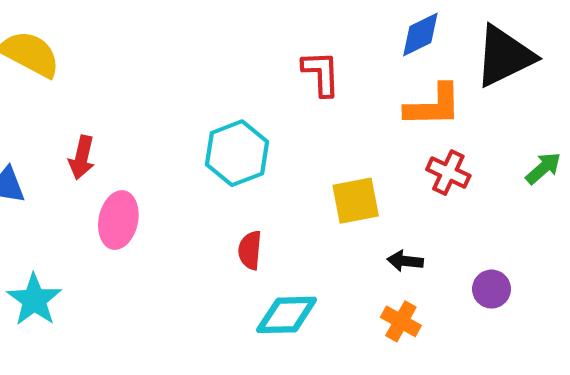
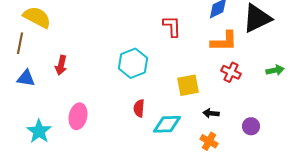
green arrow: (543, 168) -> (275, 70), turned 30
pink ellipse: (118, 220) -> (78, 116), moved
cyan diamond: (287, 315) -> (167, 124), moved

